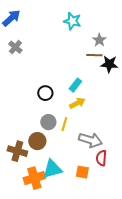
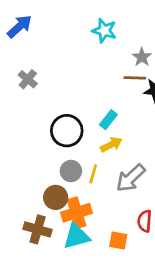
gray cross: (15, 47) -> (28, 79), moved
black circle: (45, 93) -> (67, 131), size x1.5
gray arrow: (90, 140) -> (131, 178), moved, turned 120
brown cross: (17, 151) -> (38, 229), moved
orange cross: (34, 178) -> (76, 213), moved

